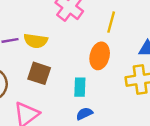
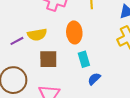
orange ellipse: (100, 56) -> (74, 32), moved

